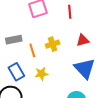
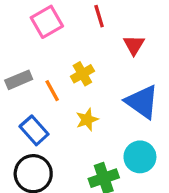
red triangle: (83, 40) -> (134, 45), moved, turned -32
yellow star: (41, 74) -> (87, 120), moved

